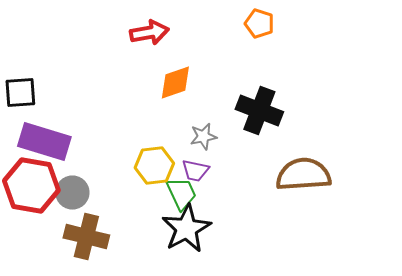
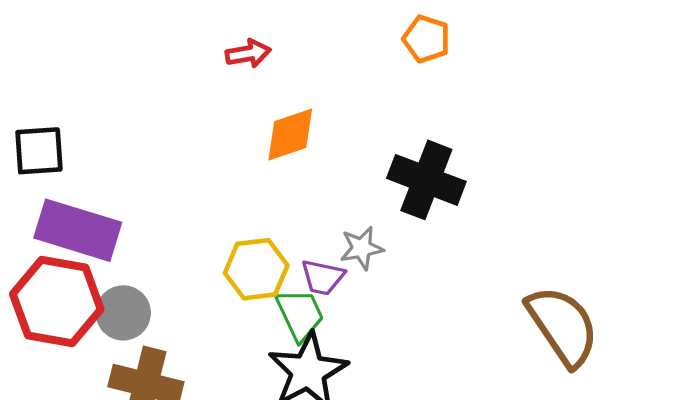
red arrow: (149, 32) -> (248, 54), size x0.7
gray star: (203, 136) -> (362, 248), moved
brown semicircle: (303, 174) -> (563, 326), moved, turned 60

